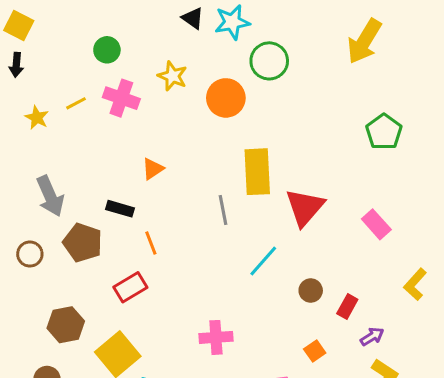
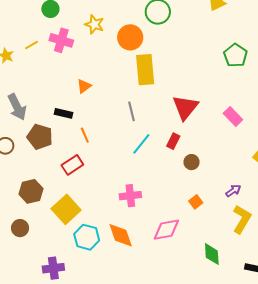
yellow rectangle: (257, 172) -> (145, 70), moved
cyan line: (263, 261) -> (141, 144), moved
red rectangle: (347, 307) -> (173, 141), moved

